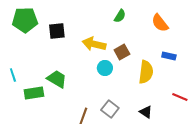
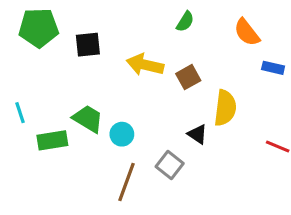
blue rectangle: (169, 56) -> (273, 68), moved
cyan circle: (105, 68) -> (122, 134), moved
black triangle: (146, 112) -> (197, 134), moved

